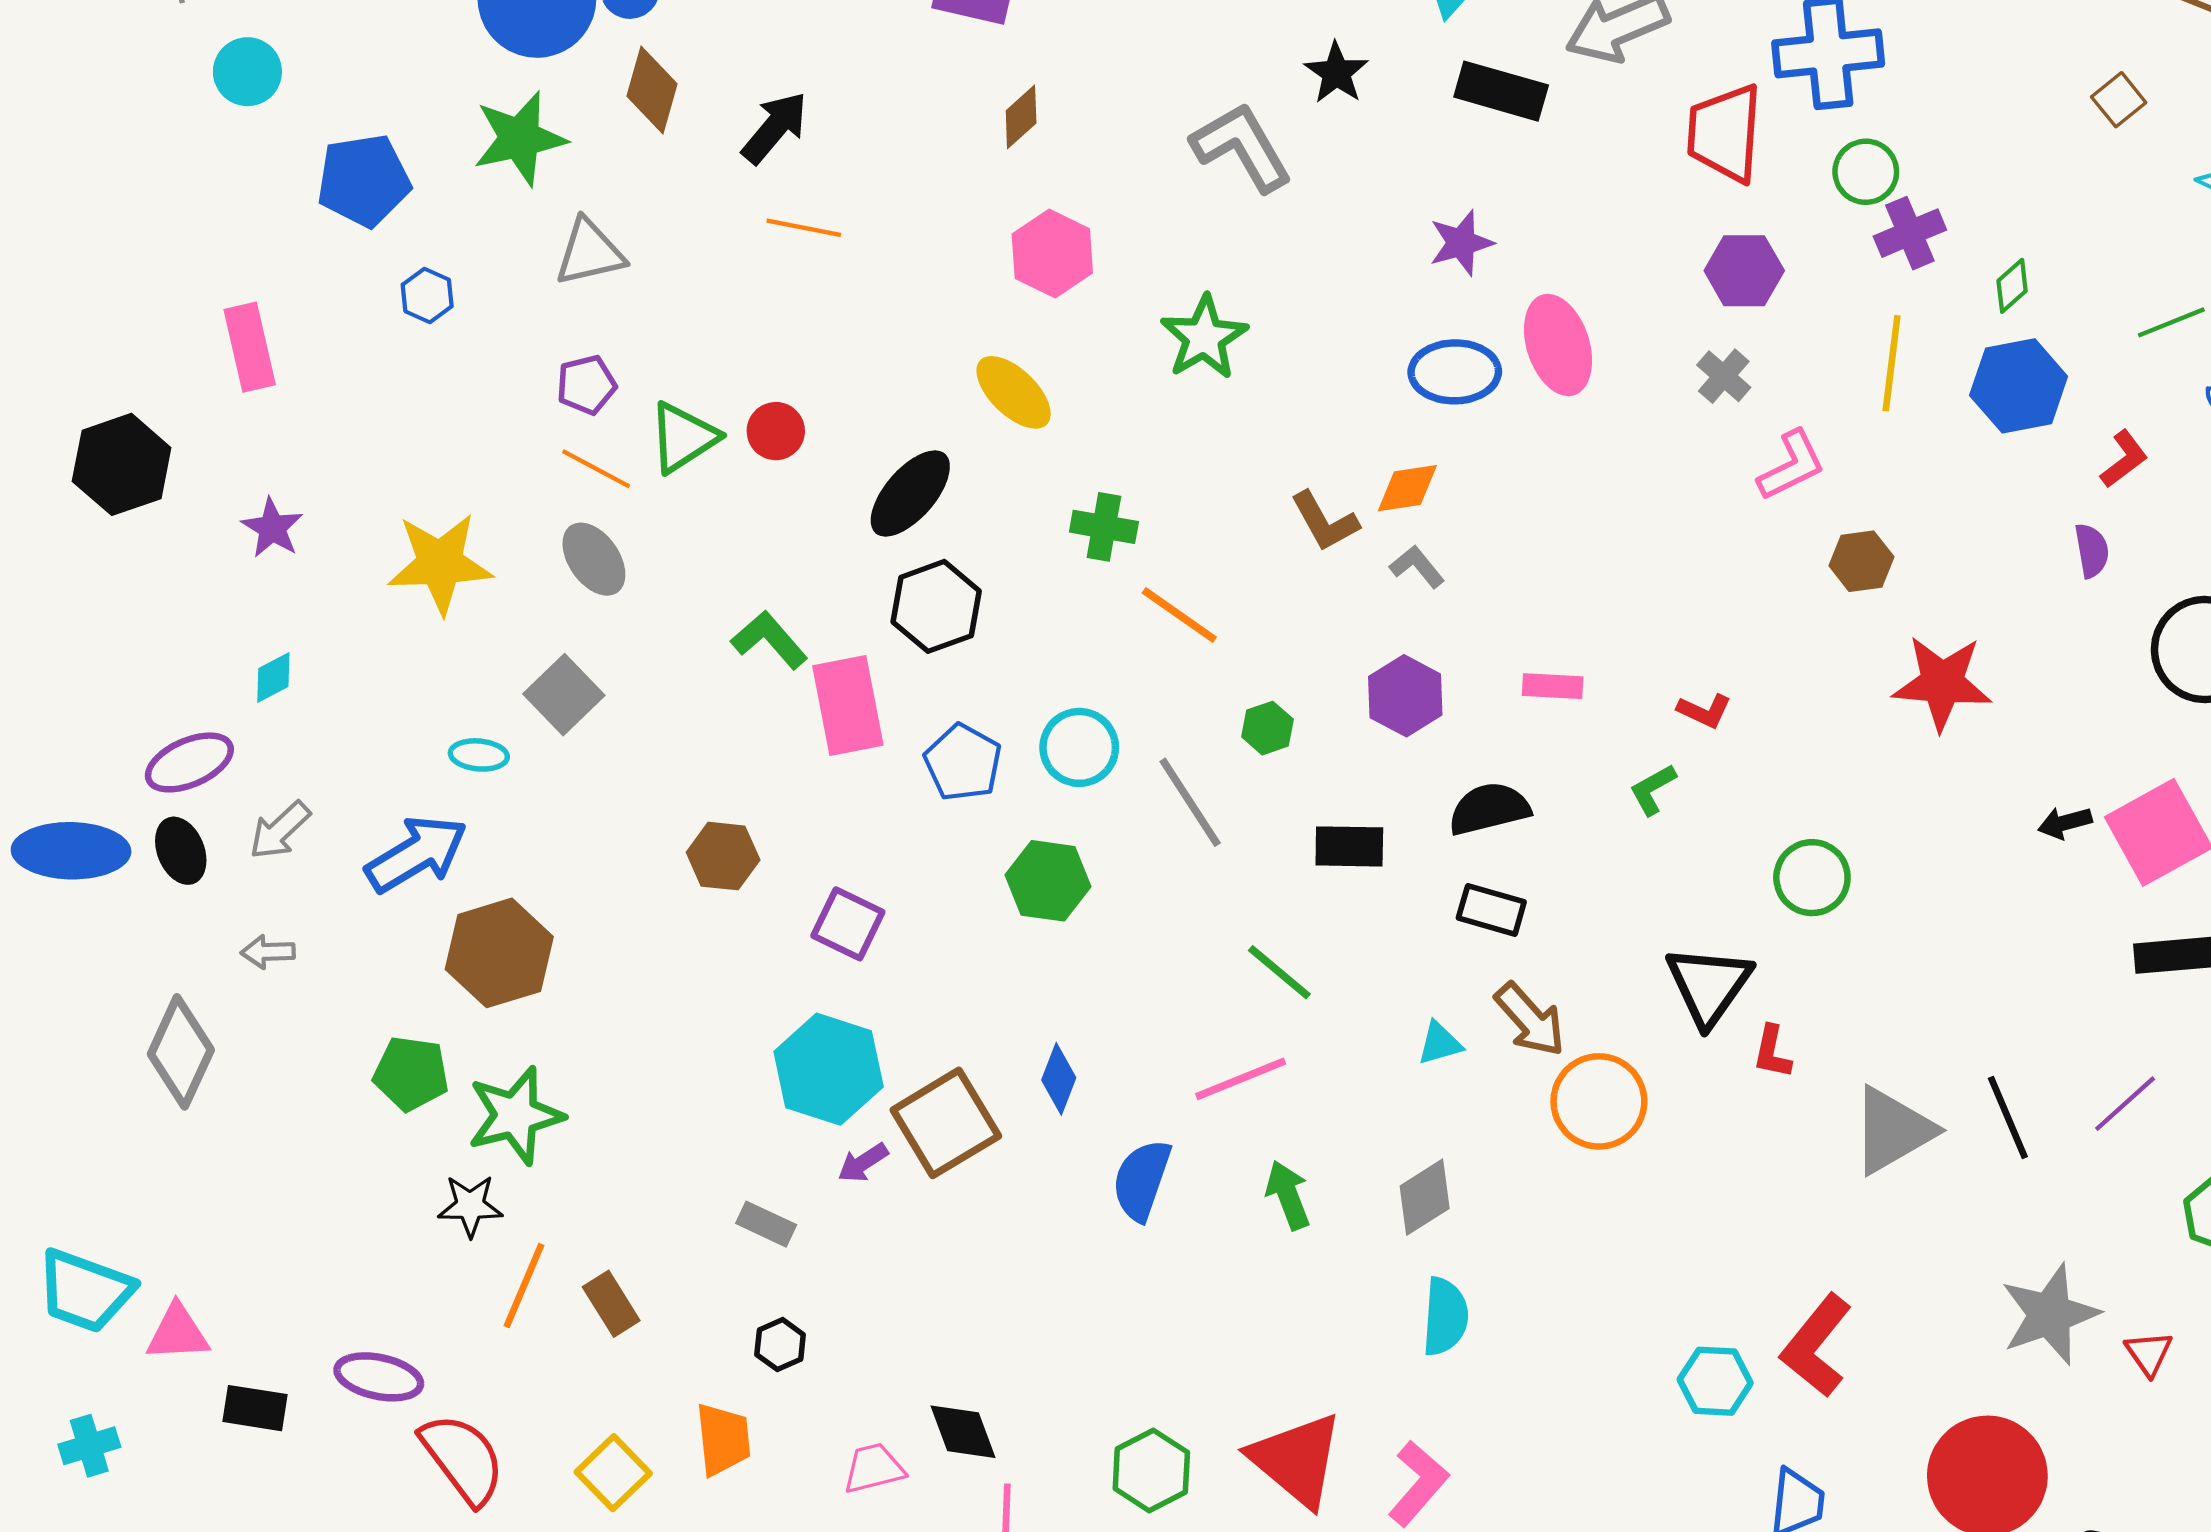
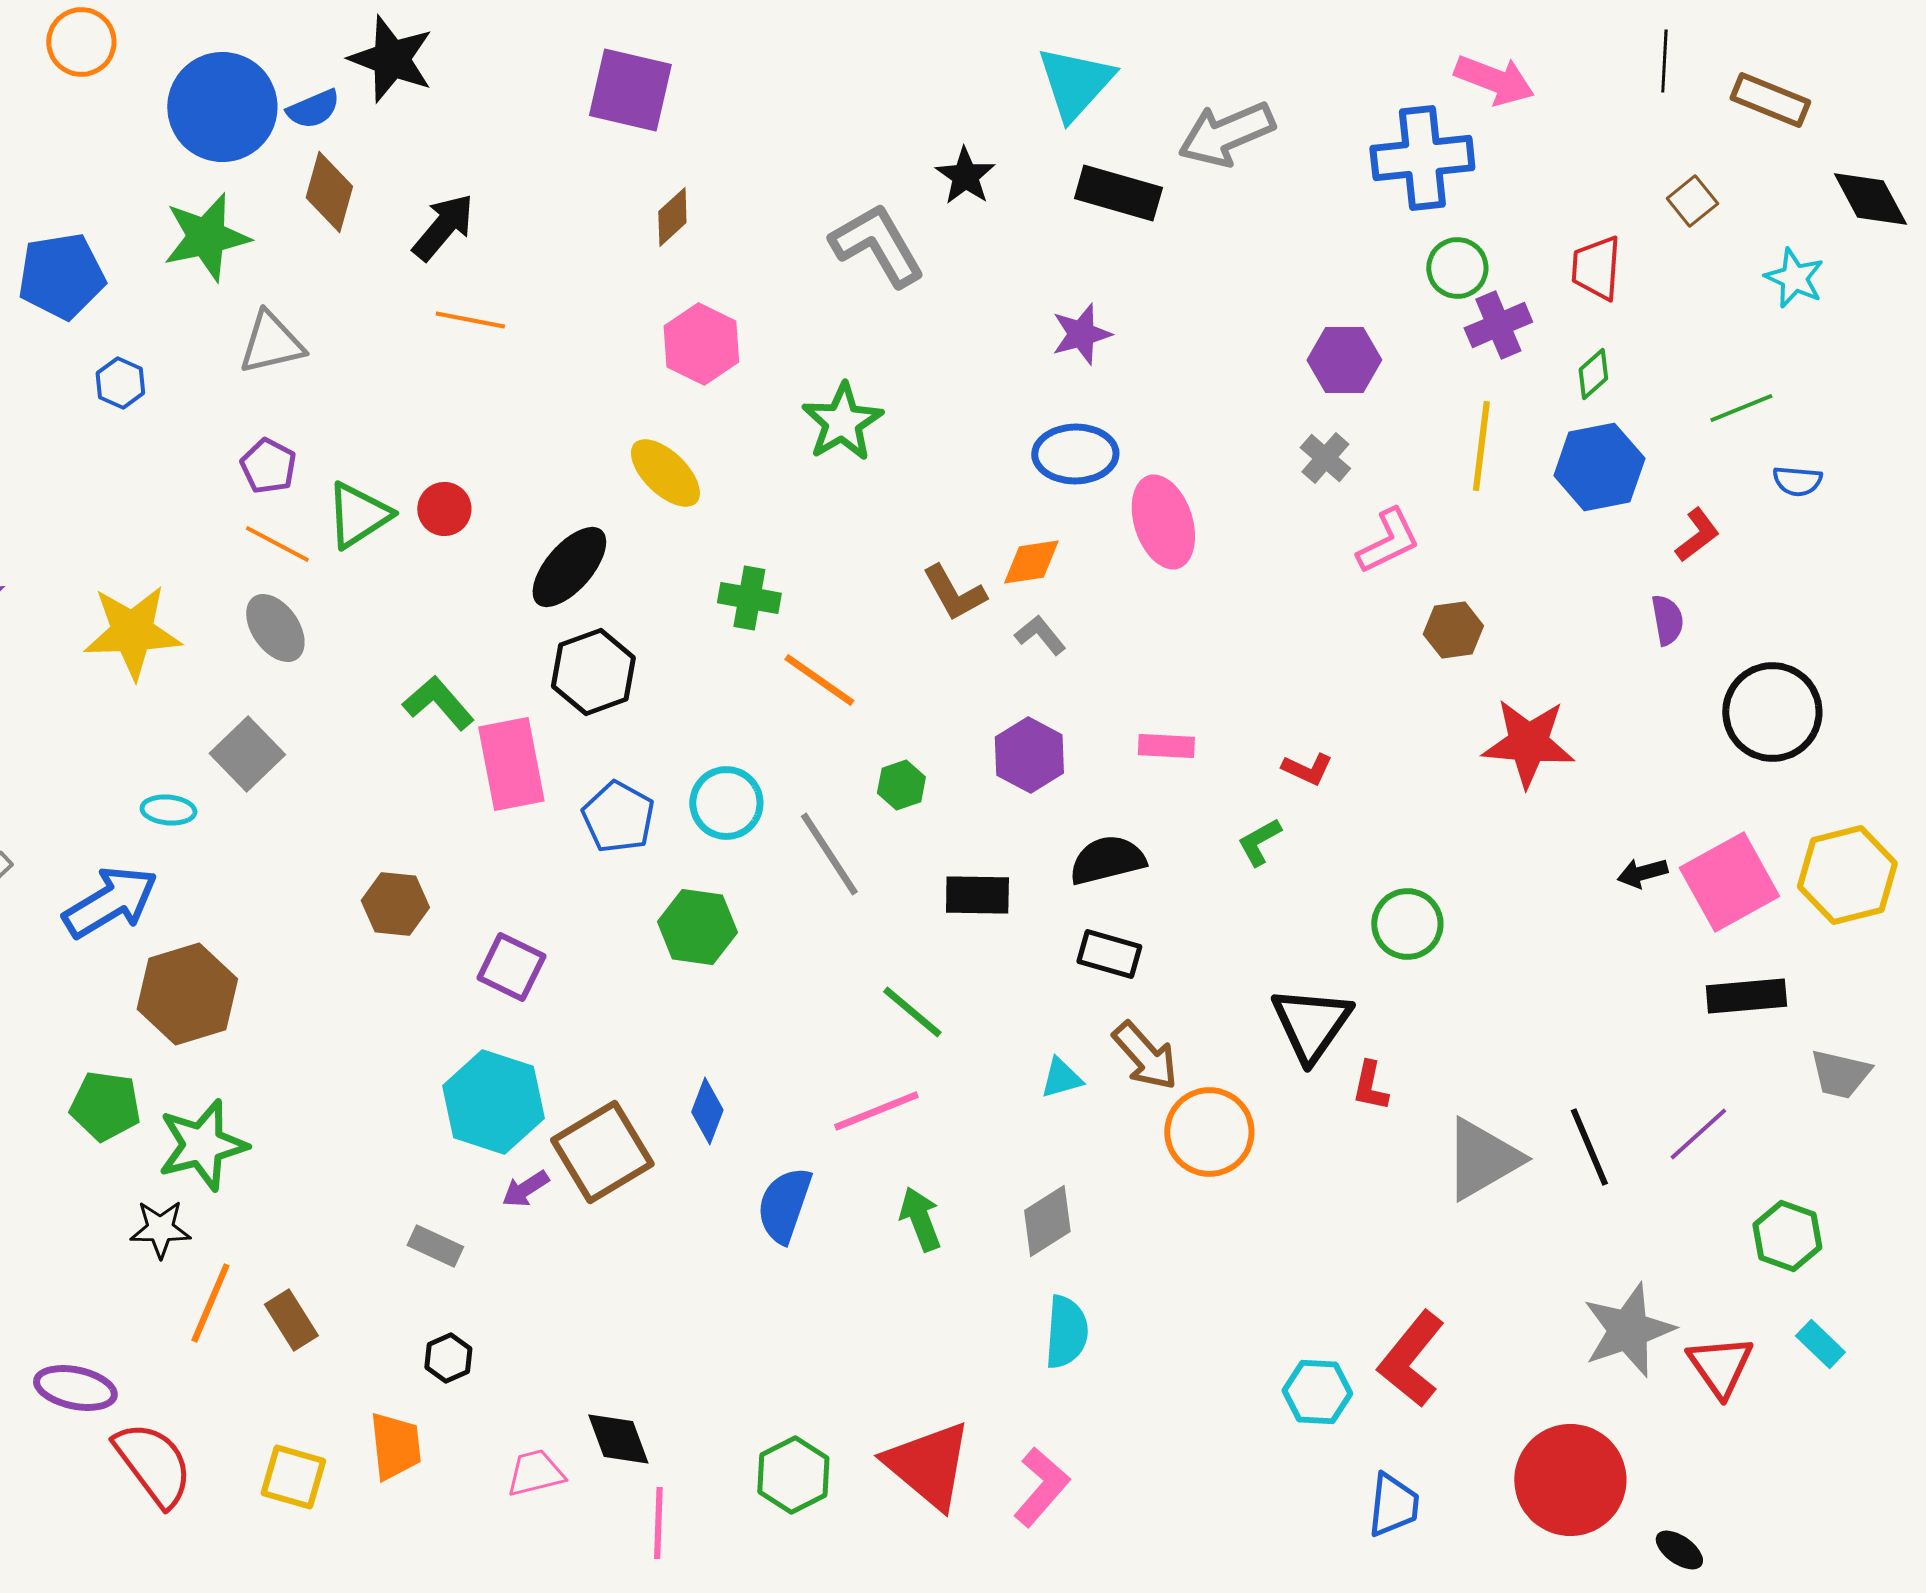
red trapezoid: (1725, 133) -> (1596, 268), moved, size x0.7
pink ellipse: (1558, 345) -> (1163, 522), moved
purple pentagon: (586, 385) -> (268, 466), turned -30
red triangle: (2149, 1353) -> (1720, 1366), size x1.5
yellow square: (613, 1473) -> (293, 1477), turned -30

